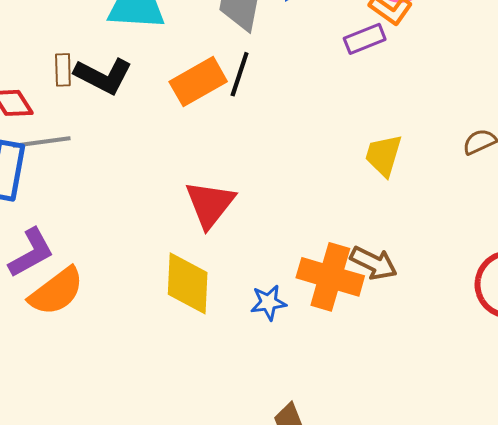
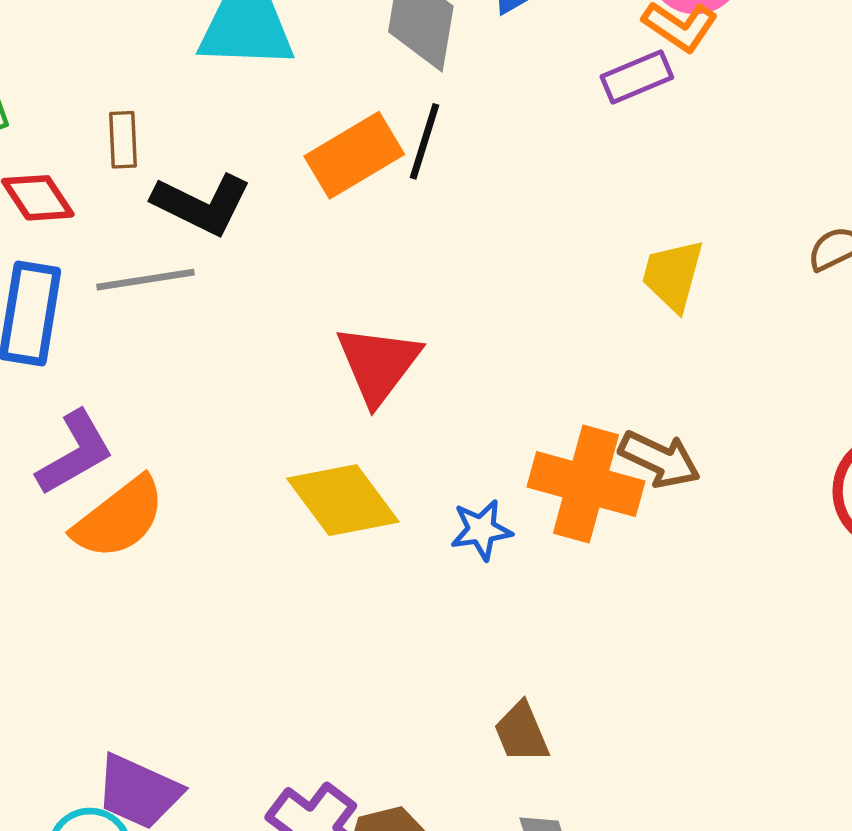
black L-shape: (103, 76) -> (202, 204), moved
gray line: (42, 142) -> (145, 280), moved
yellow diamond: (188, 283) -> (343, 500), turned -38

